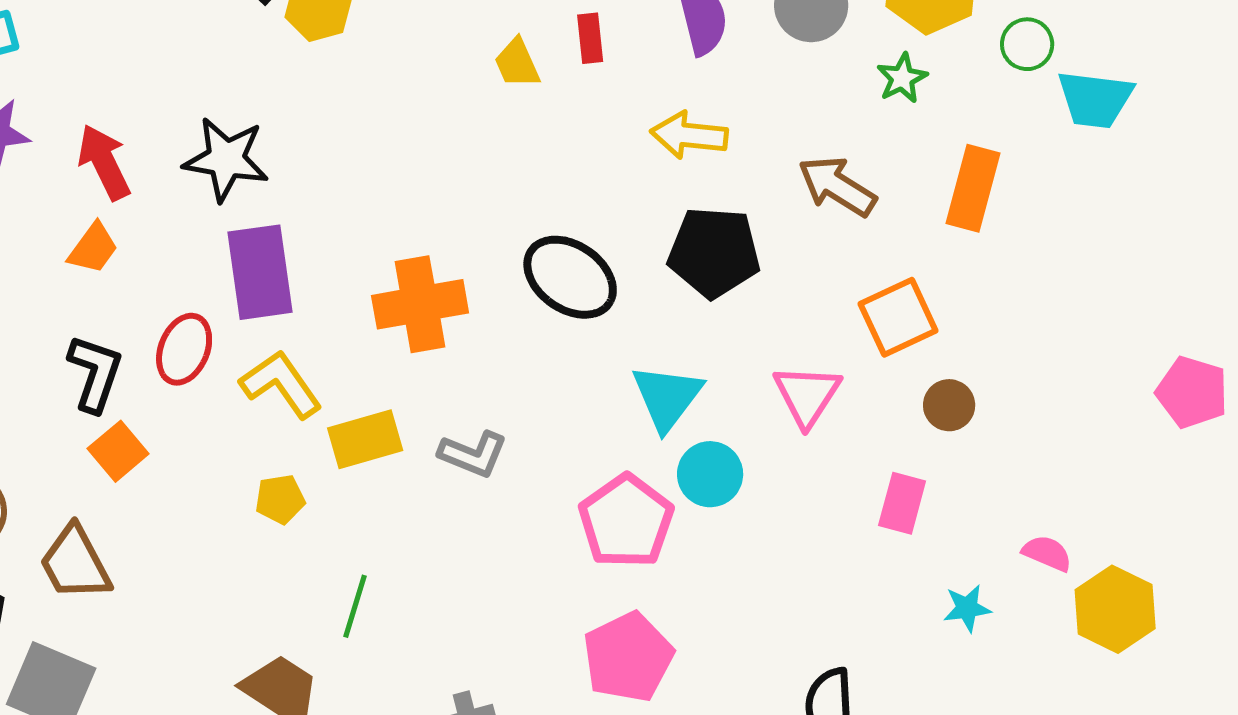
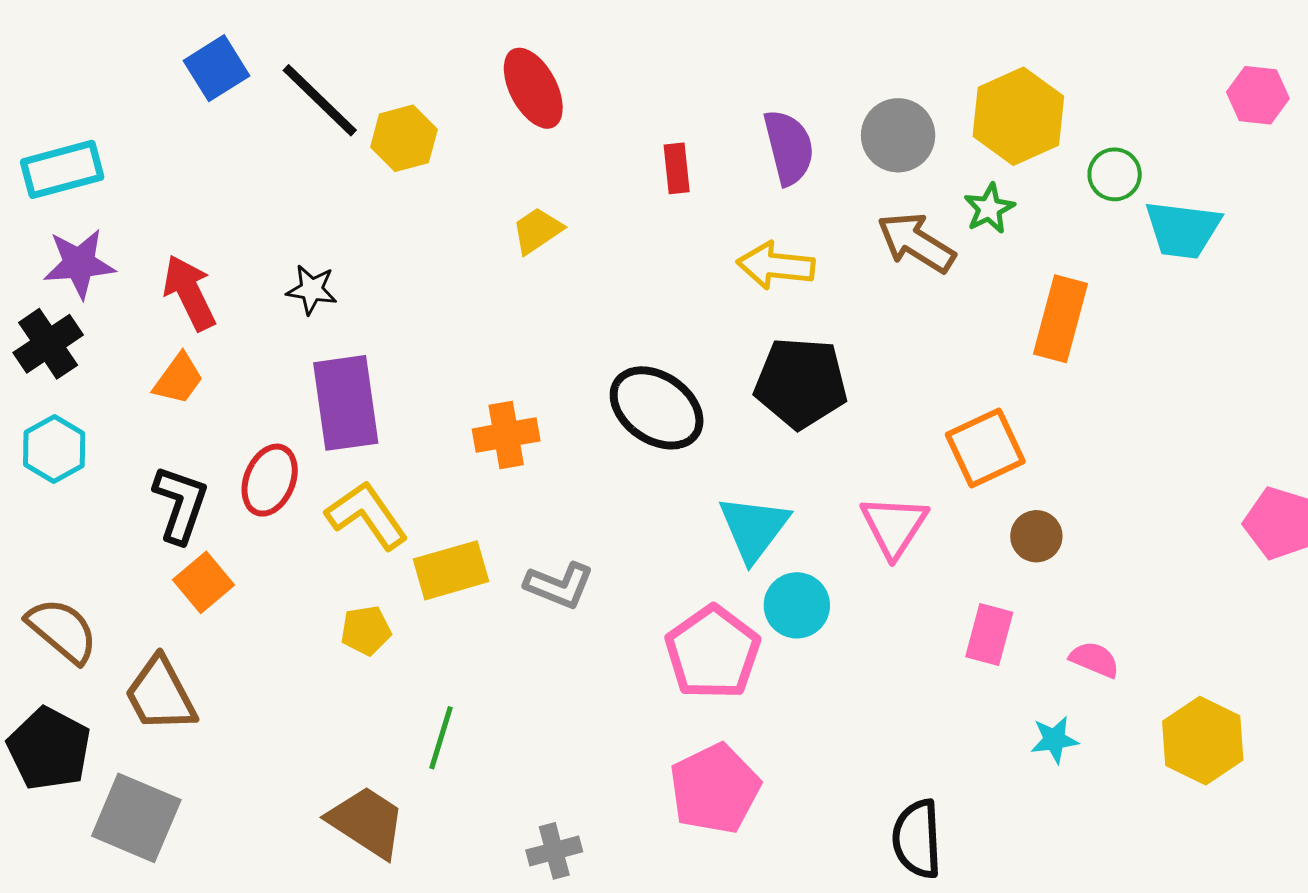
yellow trapezoid: (517, 63) -> (537, 231), moved, turned 80
black star: (226, 159) -> (312, 290), size x0.6
brown arrow: (837, 186) -> (916, 243), moved
orange cross: (420, 304) -> (506, 435), size x0.7
pink semicircle: (1047, 553) -> (1095, 660), moved

